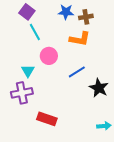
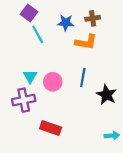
blue star: (66, 12) -> (66, 23), moved
pink circle: (49, 56) -> (53, 82), moved
blue line: (77, 72) -> (83, 77), turned -48

